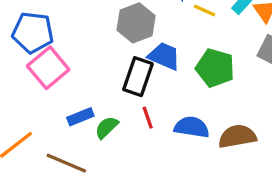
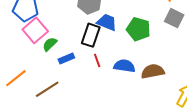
blue rectangle: (80, 117) -> (66, 59), moved
green semicircle: (107, 127) -> (50, 44), moved
brown line: (66, 163) -> (47, 89), turned -55

